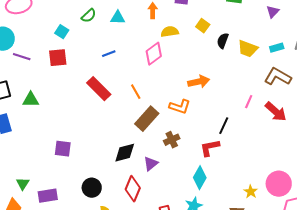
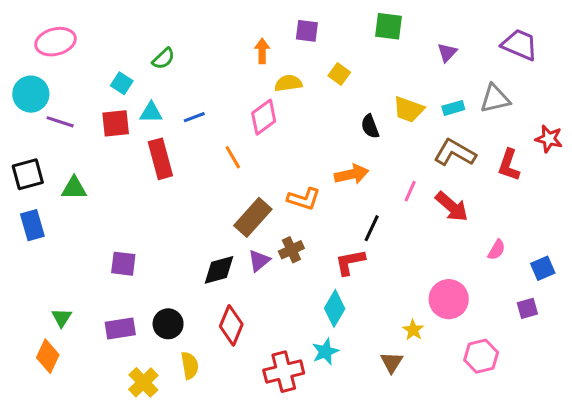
cyan triangle: (118, 18) -> (151, 113), moved
black semicircle: (223, 41) -> (370, 126), moved, turned -42
orange arrow: (199, 82) -> (352, 174), moved
red rectangle: (99, 89) -> (160, 159), moved, turned 30
orange line: (136, 92) -> (233, 157), moved
purple triangle: (151, 164) -> (259, 261), moved
pink circle: (279, 184) -> (449, 299), moved
purple rectangle: (48, 196) -> (120, 328), moved

